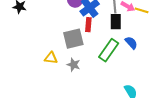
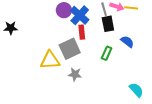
green rectangle: (109, 50) -> (107, 53), size x0.6
yellow triangle: (51, 58) -> (50, 60), moved, size x1.5

